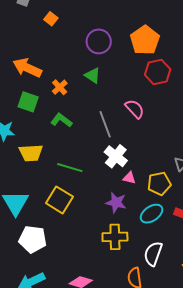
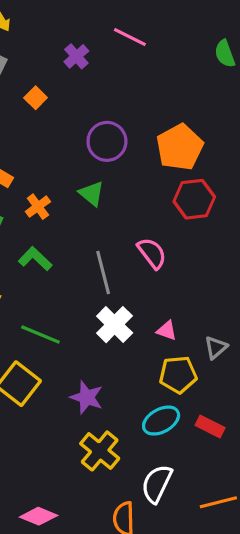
pink triangle: (129, 178) -> (167, 330), moved
purple star: (116, 203) -> (87, 397), moved
yellow cross: (115, 237) -> (100, 451), turned 35

